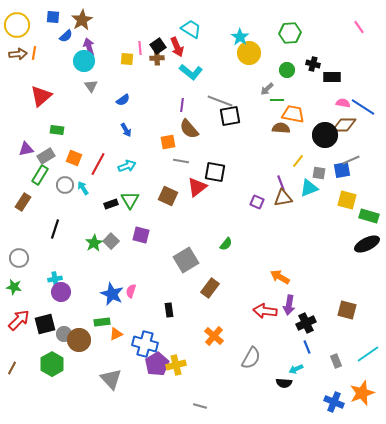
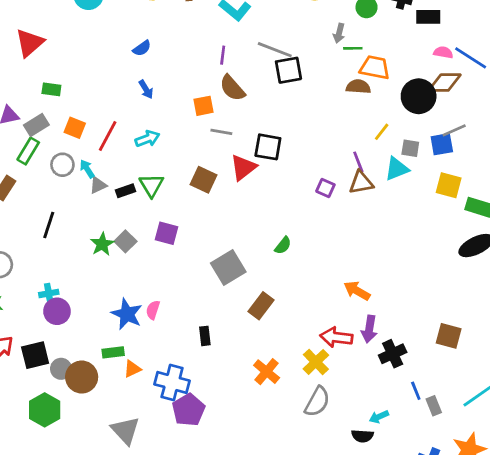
gray triangle: (91, 86) -> (98, 185), moved, turned 40
gray arrow: (267, 89) -> (339, 33), turned -32
blue line: (307, 347) -> (416, 391), moved
yellow cross: (176, 365) -> (316, 362), moved, turned -30

